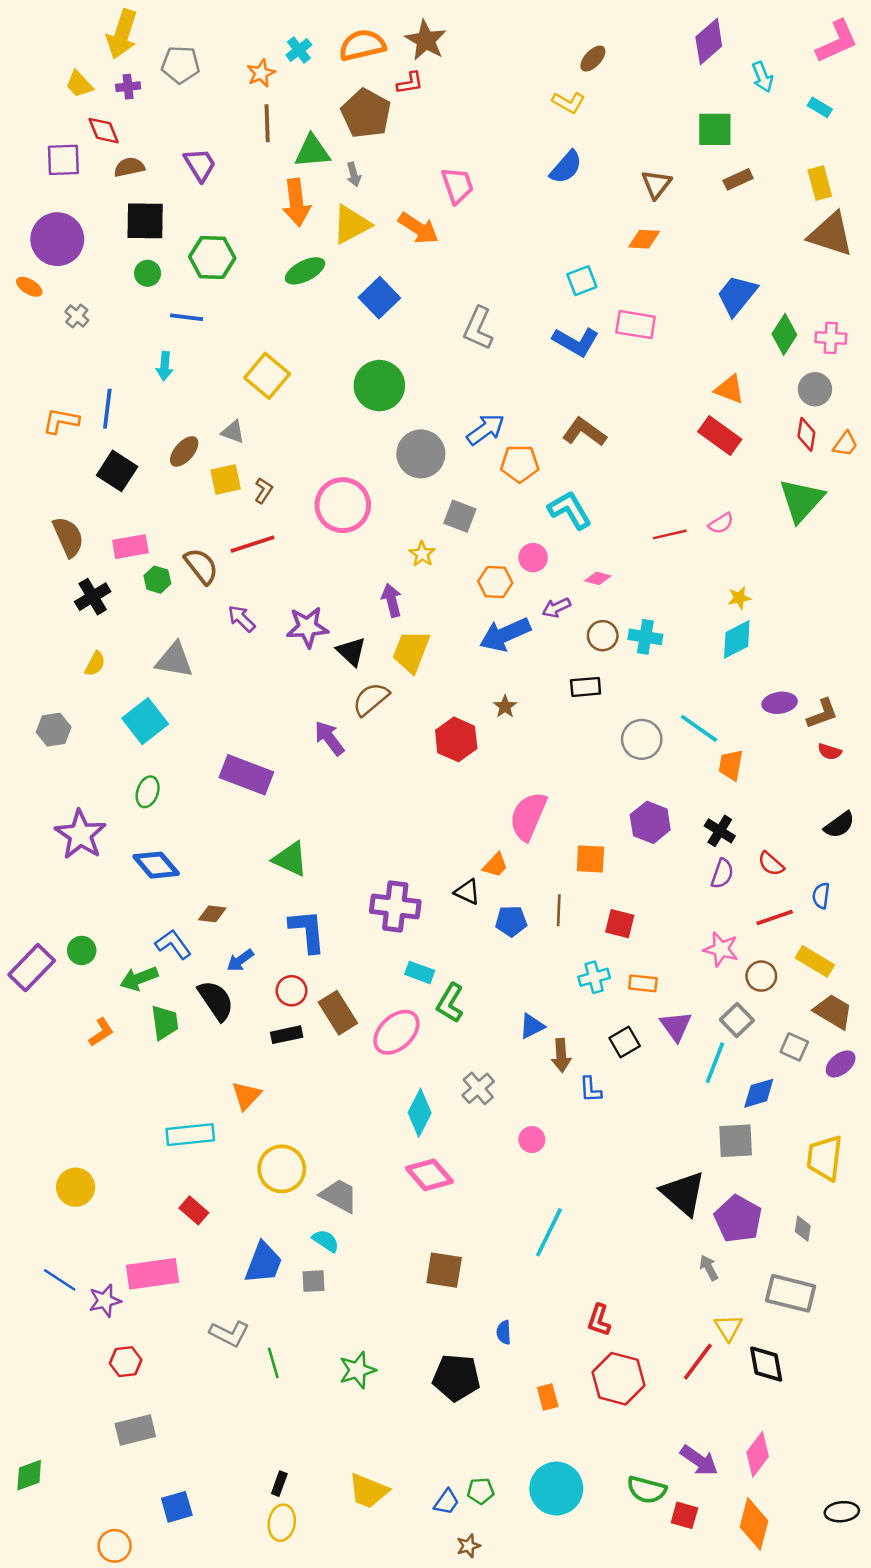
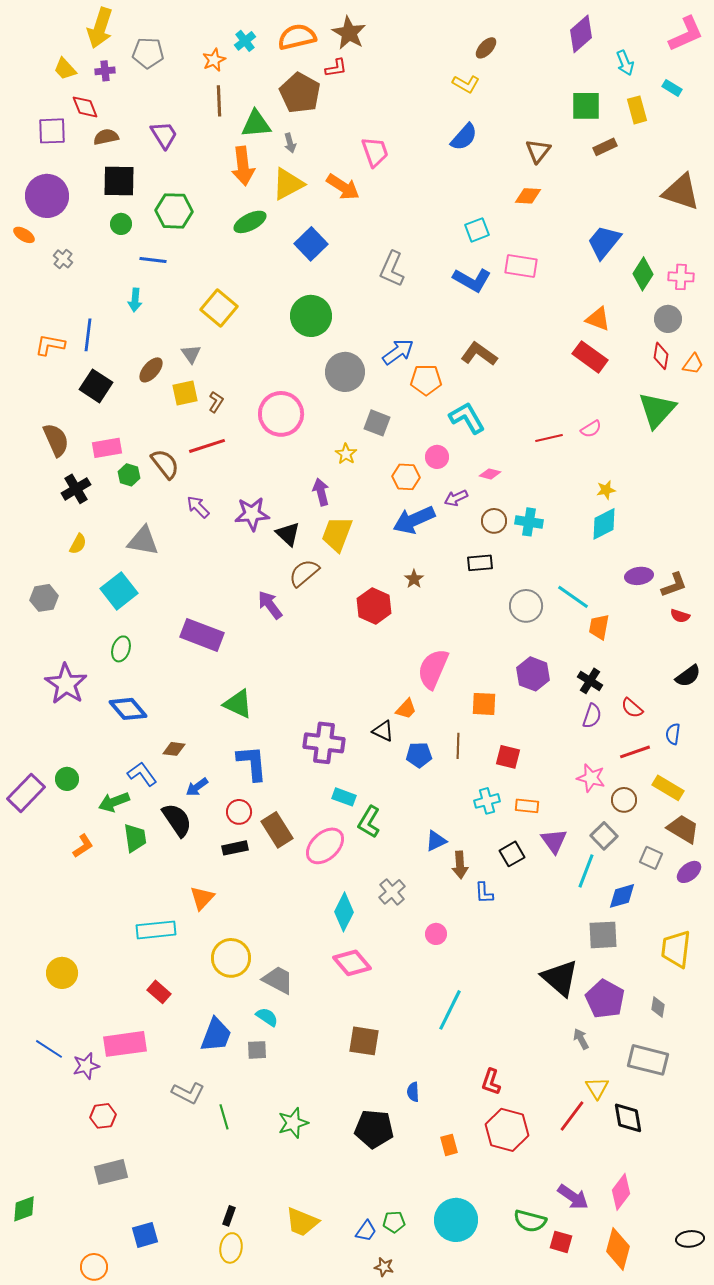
yellow rectangle: (820, 183) -> (637, 110), moved
gray triangle: (233, 432) -> (191, 354), turned 35
brown star: (468, 1546) -> (384, 1267), turned 30

